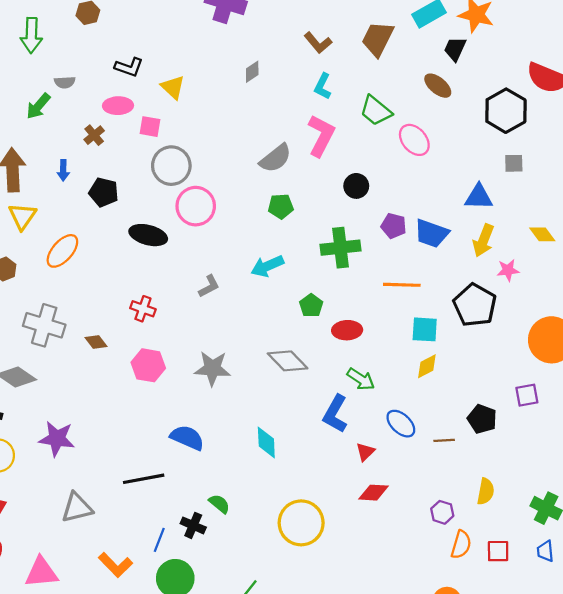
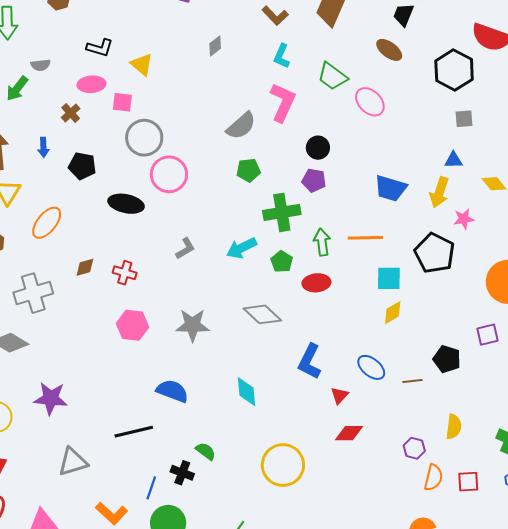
blue triangle: (479, 197) -> (453, 160), moved, size x0.7
purple pentagon: (394, 226) -> (314, 180), moved
green cross: (340, 248) -> (282, 212), moved
cyan arrow: (267, 266) -> (241, 248), moved
gray cross: (44, 325) -> (33, 293), turned -30
brown diamond: (96, 342) -> (85, 267), moved, turned -65
green arrow: (361, 379) -> (322, 242), moved, turned -128

